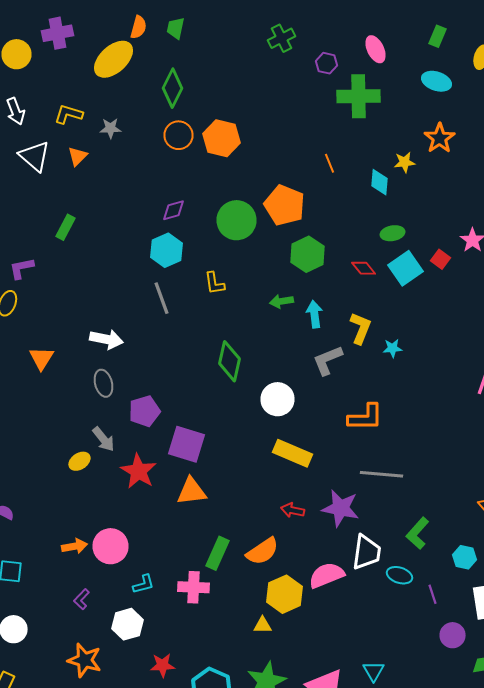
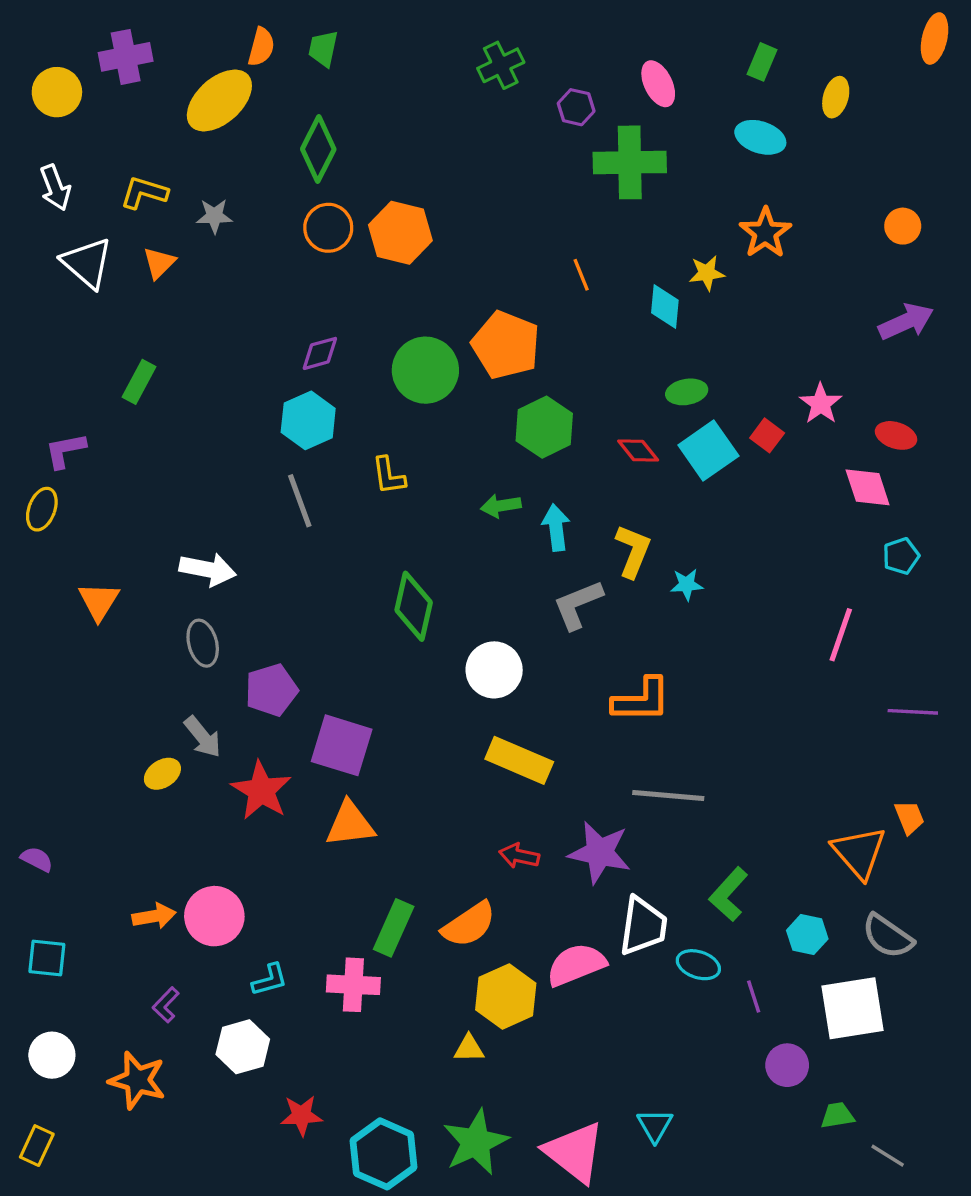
orange star: (84, 660) -> (137, 1080), moved

